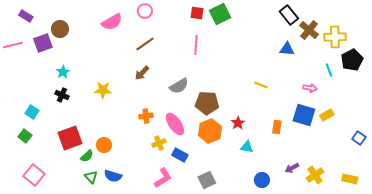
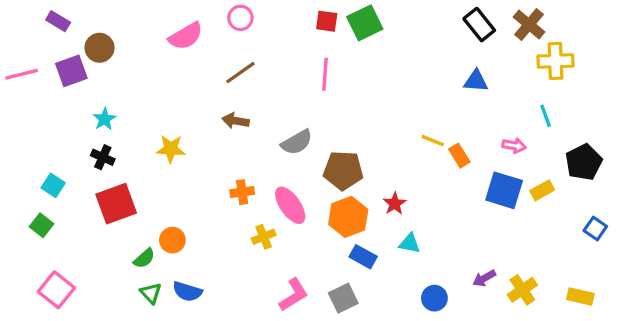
purple rectangle: (26, 16) -> (58, 21), moved
brown cross: (309, 30) -> (529, 25), moved
black pentagon: (352, 60) -> (584, 162), moved
brown arrow: (142, 73) -> (235, 121), turned 56
orange rectangle: (277, 127) -> (459, 156), moved, turned -40
red square: (70, 138) -> (116, 204), moved
blue rectangle: (180, 155) -> (363, 257), moved
pink L-shape: (163, 178) -> (293, 295), moved

